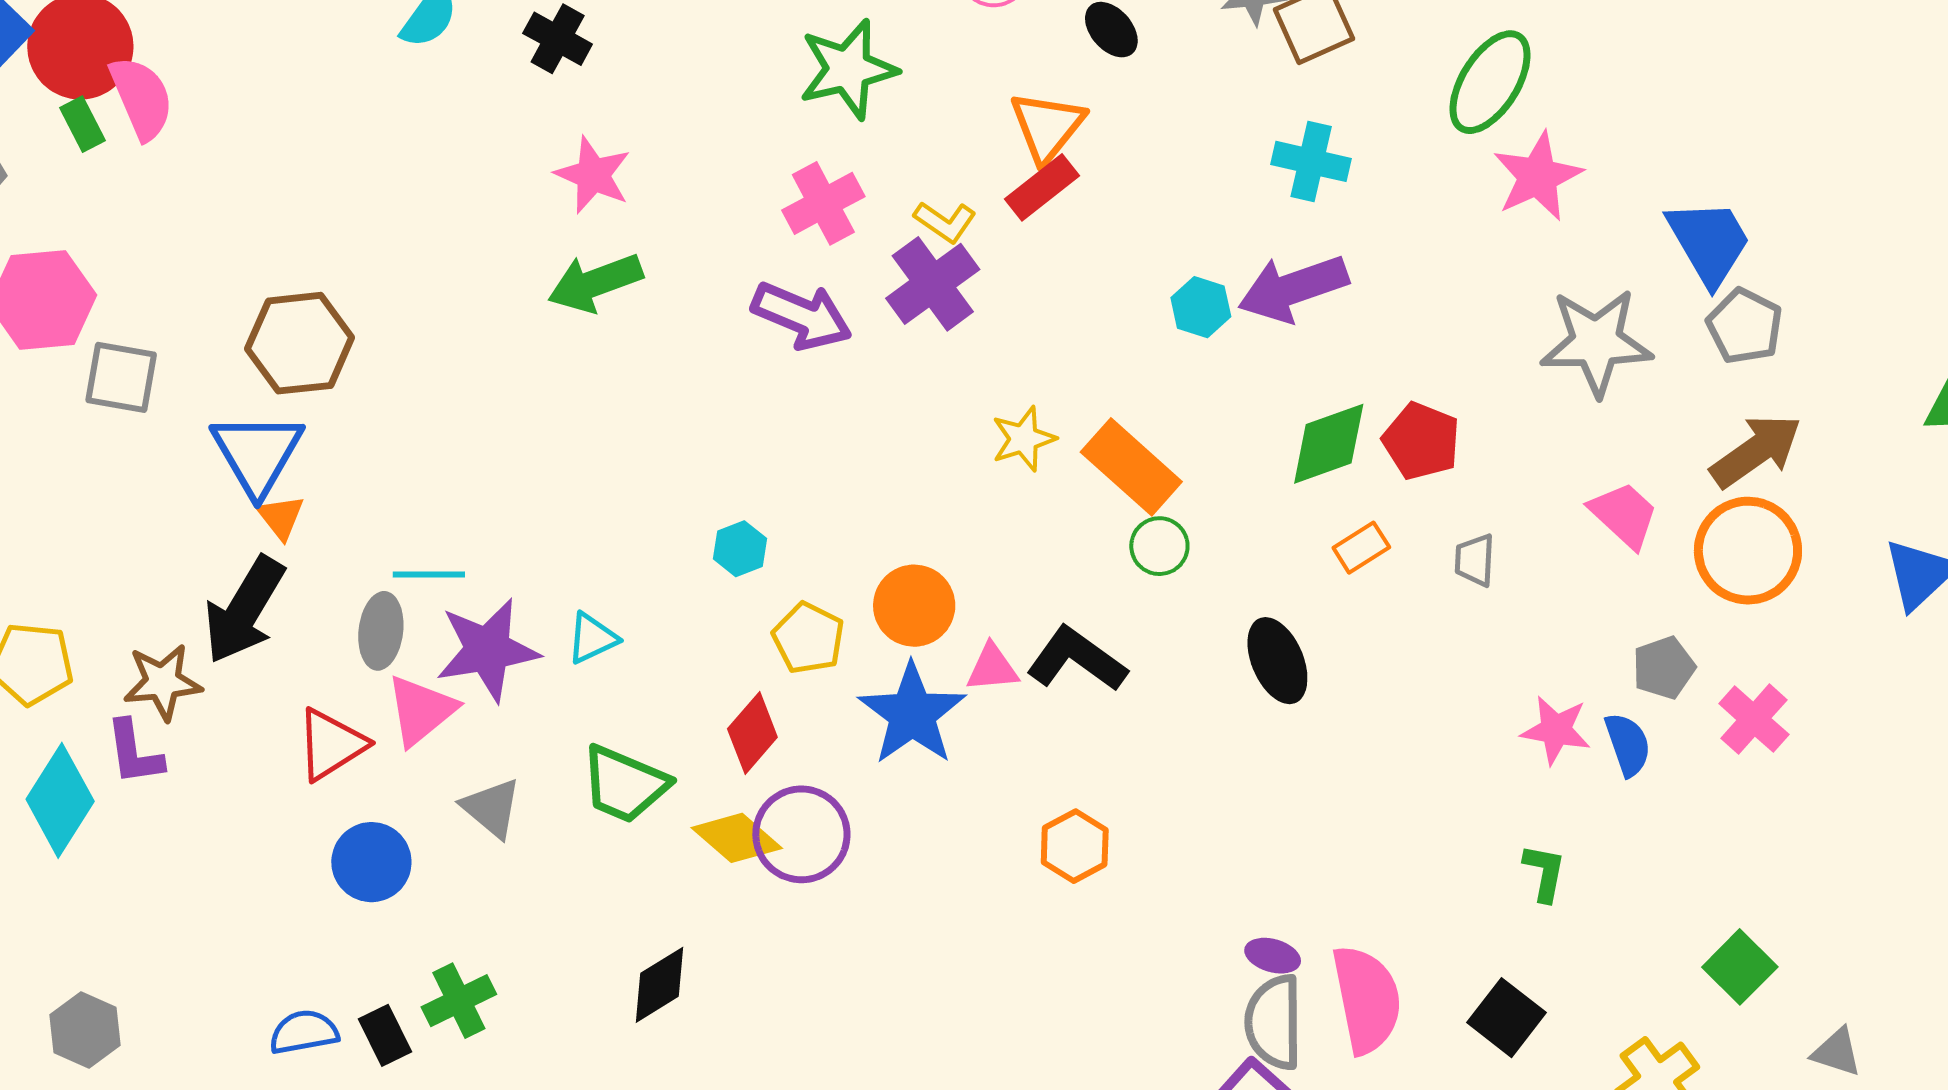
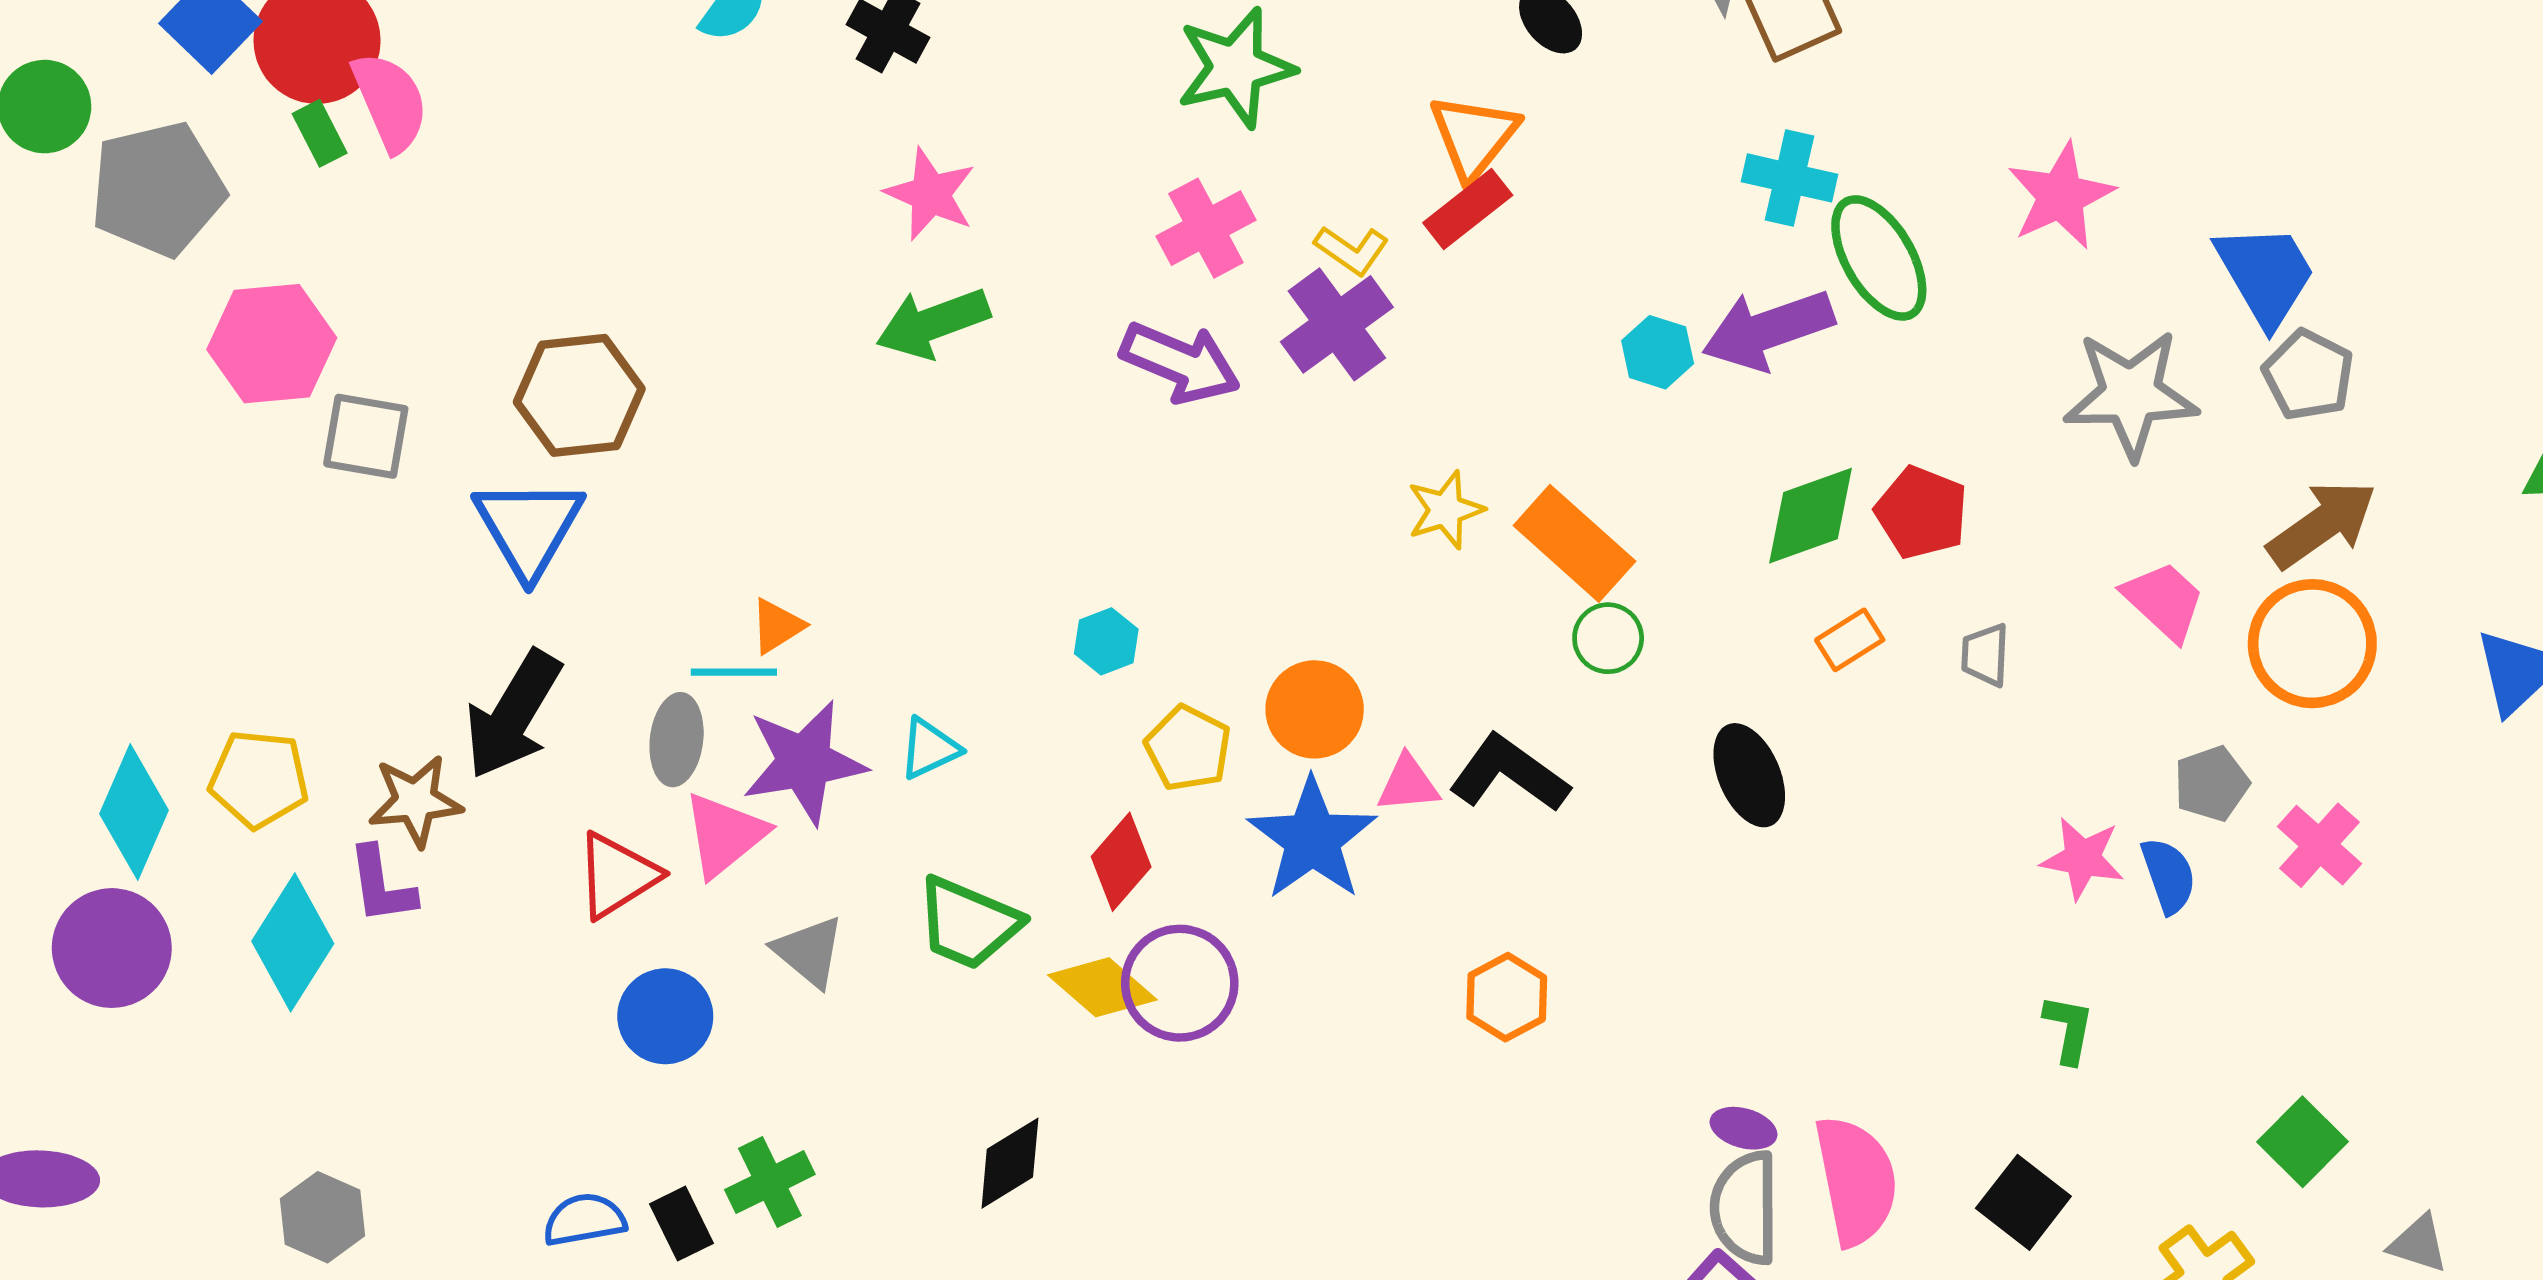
green ellipse: (1490, 82) -> (1879, 258), moved, turned -62
orange triangle: (281, 517) -> (777, 626), moved, turned 36

